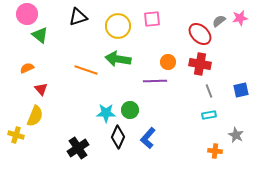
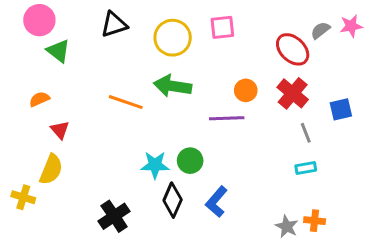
red cross: (200, 64) -> (293, 93), turned 30
blue square: (241, 90) -> (341, 109), moved
gray star: (236, 135) -> (287, 226), moved

